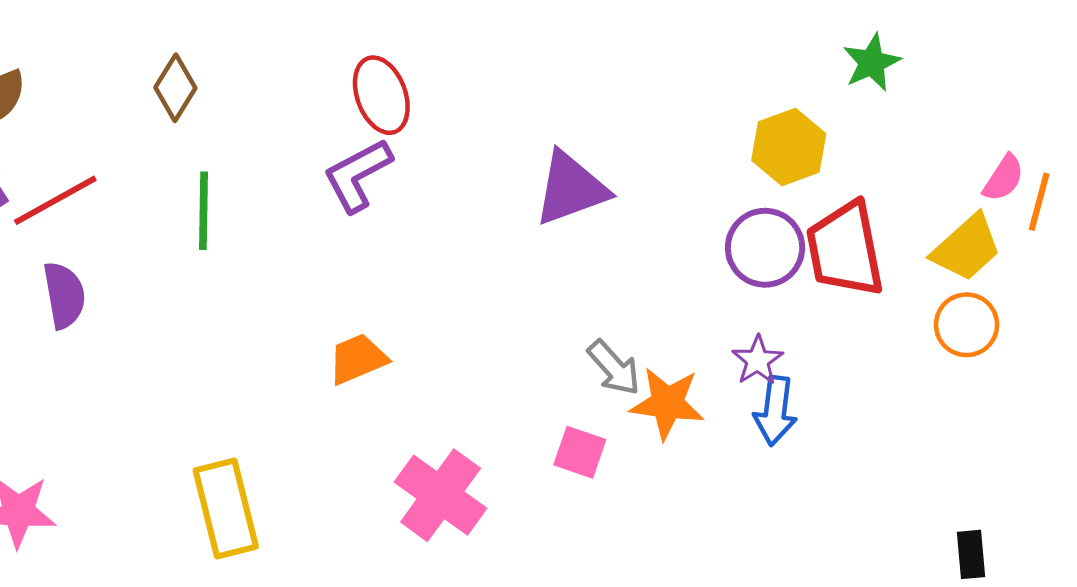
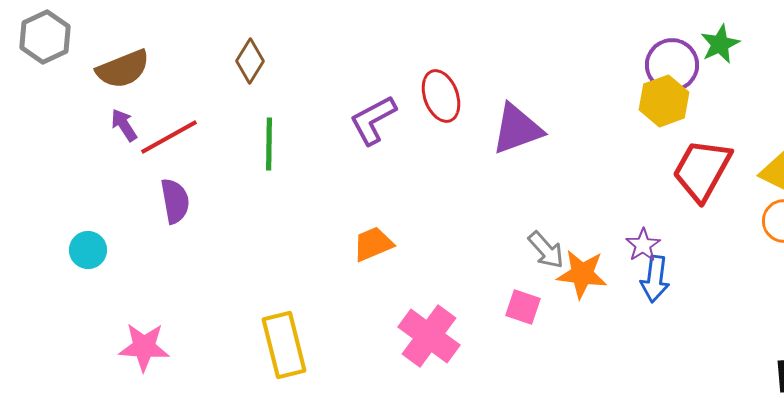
red ellipse: (381, 95) -> (441, 96), moved
purple circle: (765, 248) -> (672, 65), moved
red trapezoid: (845, 249) -> (702, 170), turned 40

